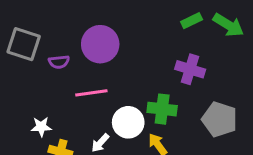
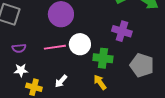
purple semicircle: (59, 62) -> (19, 48), moved
white circle: (128, 122) -> (80, 44), moved

